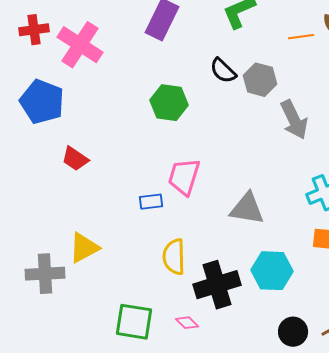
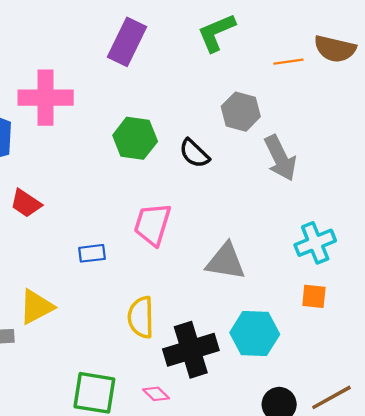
pink cross: (80, 45) -> (46, 98), moved, turned -33
black semicircle: (223, 71) -> (194, 153), moved
blue rectangle: (151, 202) -> (92, 253), moved

